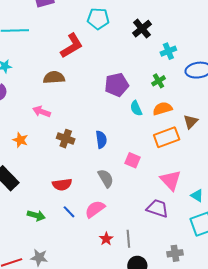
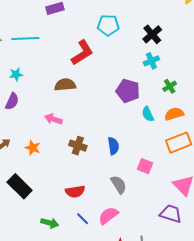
cyan cross: (168, 51) -> (151, 61), moved
purple pentagon: (117, 85) -> (128, 91), turned 30

